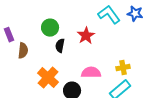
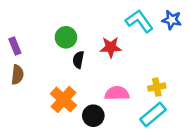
red star: (86, 36) -> (111, 47), turned 30
brown semicircle: (23, 51) -> (17, 75), moved

